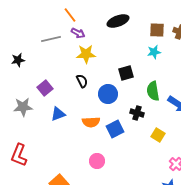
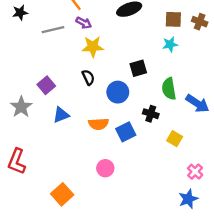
black star: (18, 60) -> (20, 13), moved
gray star: (23, 107) -> (21, 107), turned -30

